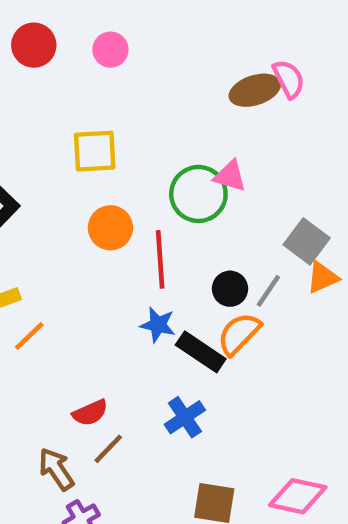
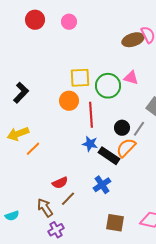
yellow square: (95, 151) -> (80, 78), moved
pink triangle: (230, 176) -> (131, 78), moved

